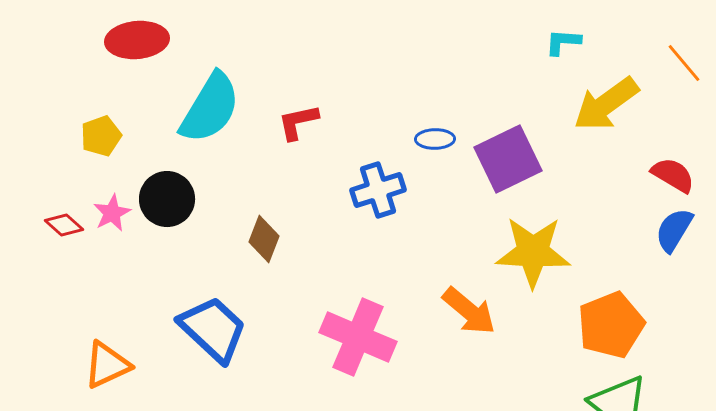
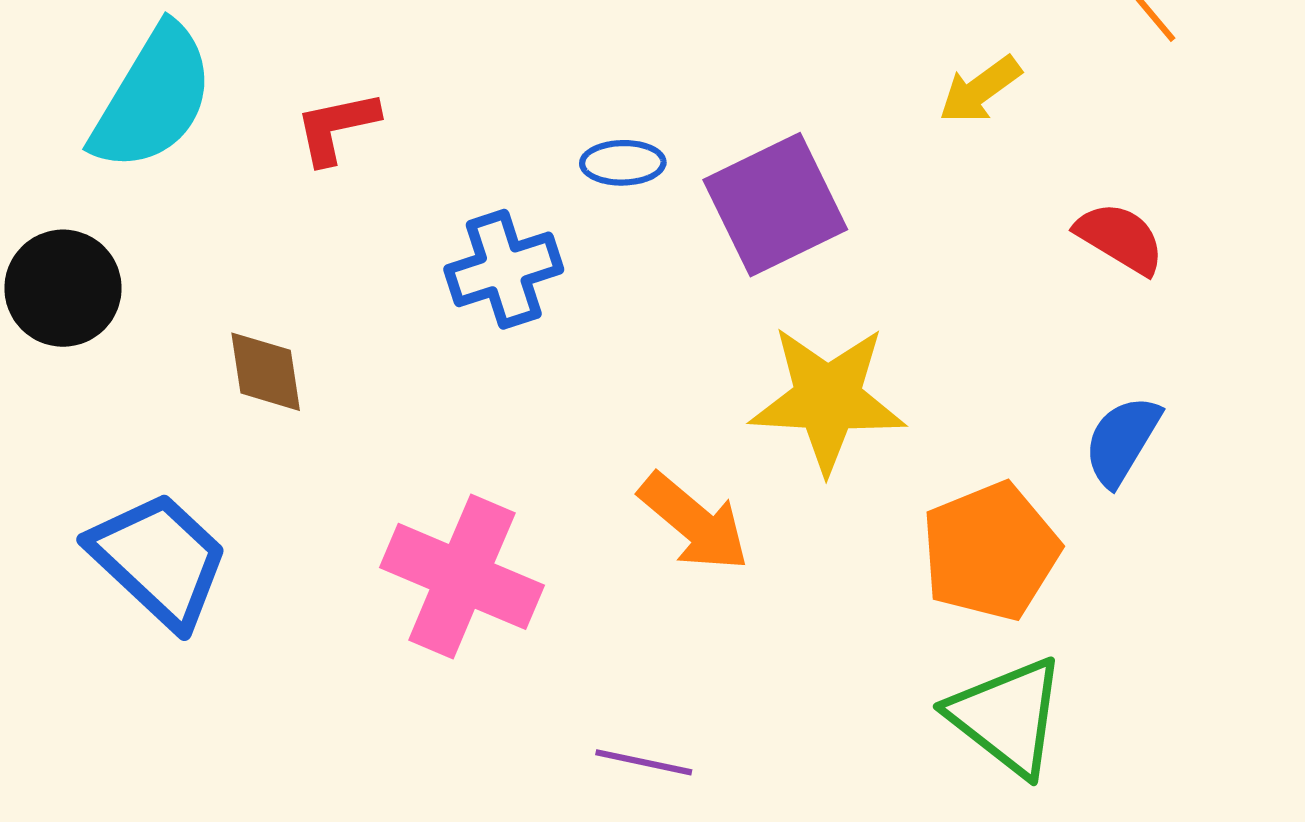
yellow arrow: (606, 104) -> (980, 90), size x0.6
blue semicircle: (674, 230) -> (1122, 441), moved
brown diamond: (264, 239) -> (266, 372), turned -30

